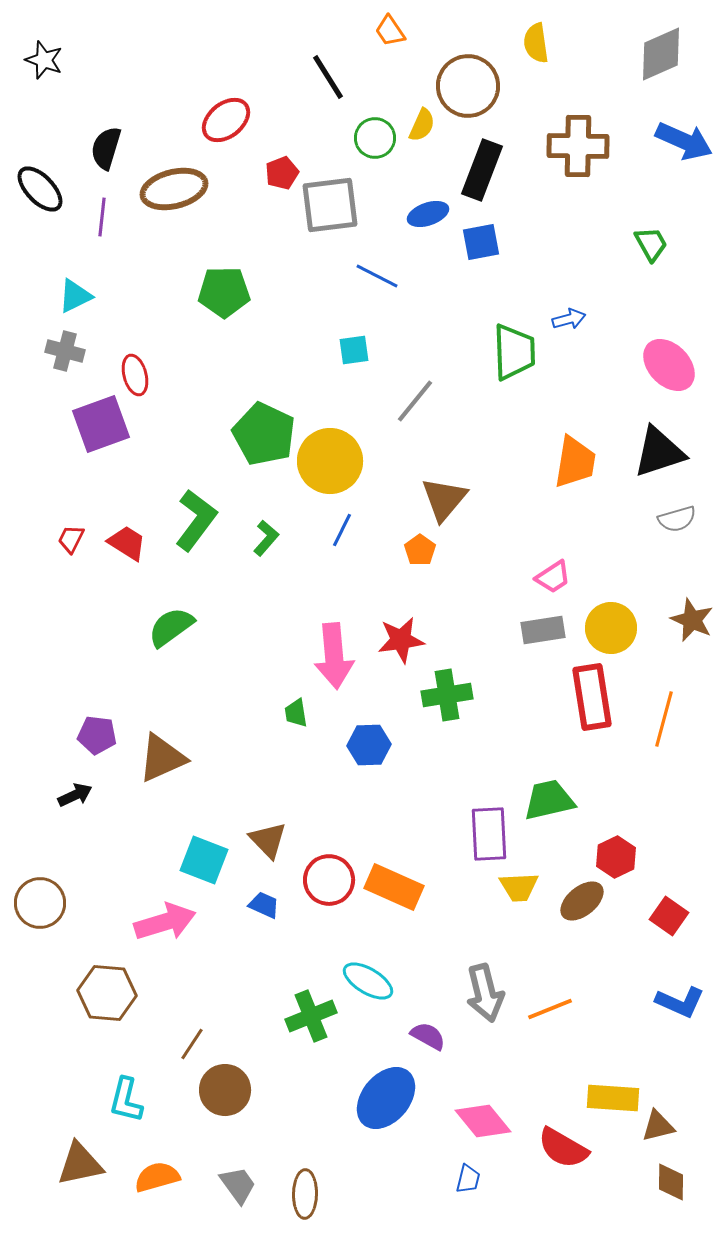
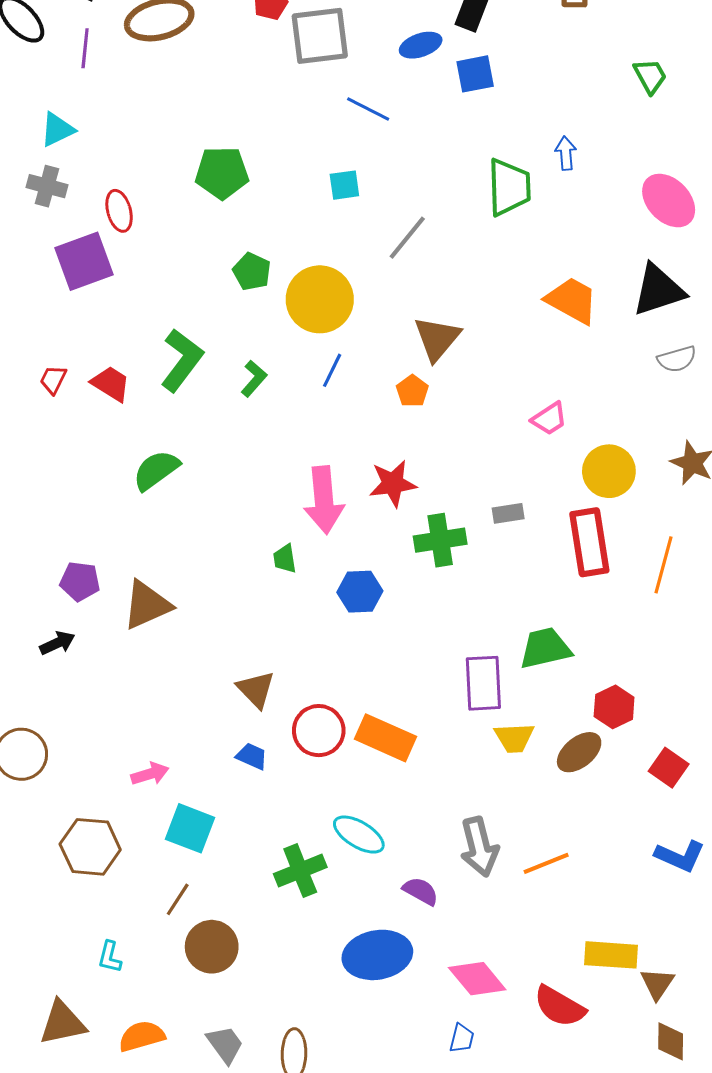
green pentagon: (224, 292) -> (222, 173), moved
blue arrow: (569, 319) -> (566, 153), turned -80
green pentagon: (264, 434) -> (252, 272), size x0.6
orange trapezoid: (575, 462) -> (572, 300), turned -70
gray rectangle: (543, 630) -> (508, 513), moved, size x0.7
cyan square: (204, 860) -> (190, 828), moved
pink arrow: (165, 922) -> (150, 774), size x0.6
blue ellipse: (386, 1098) -> (377, 955), turned 40
cyan L-shape: (126, 1100) -> (110, 957), size x0.7
brown triangle: (658, 1126) -> (657, 984), turned -42

